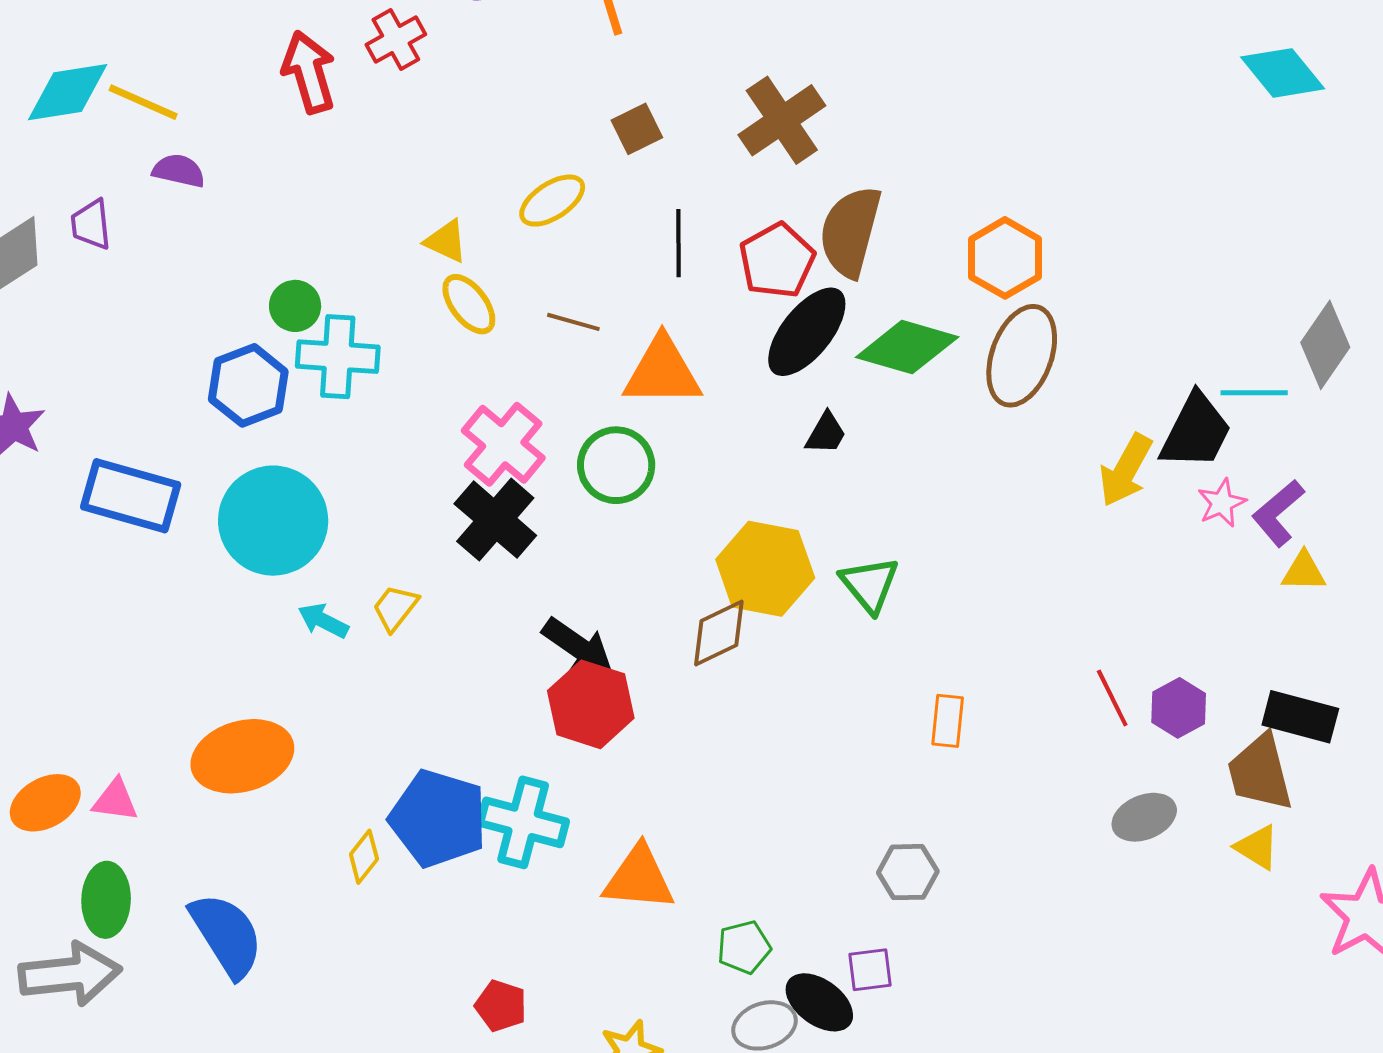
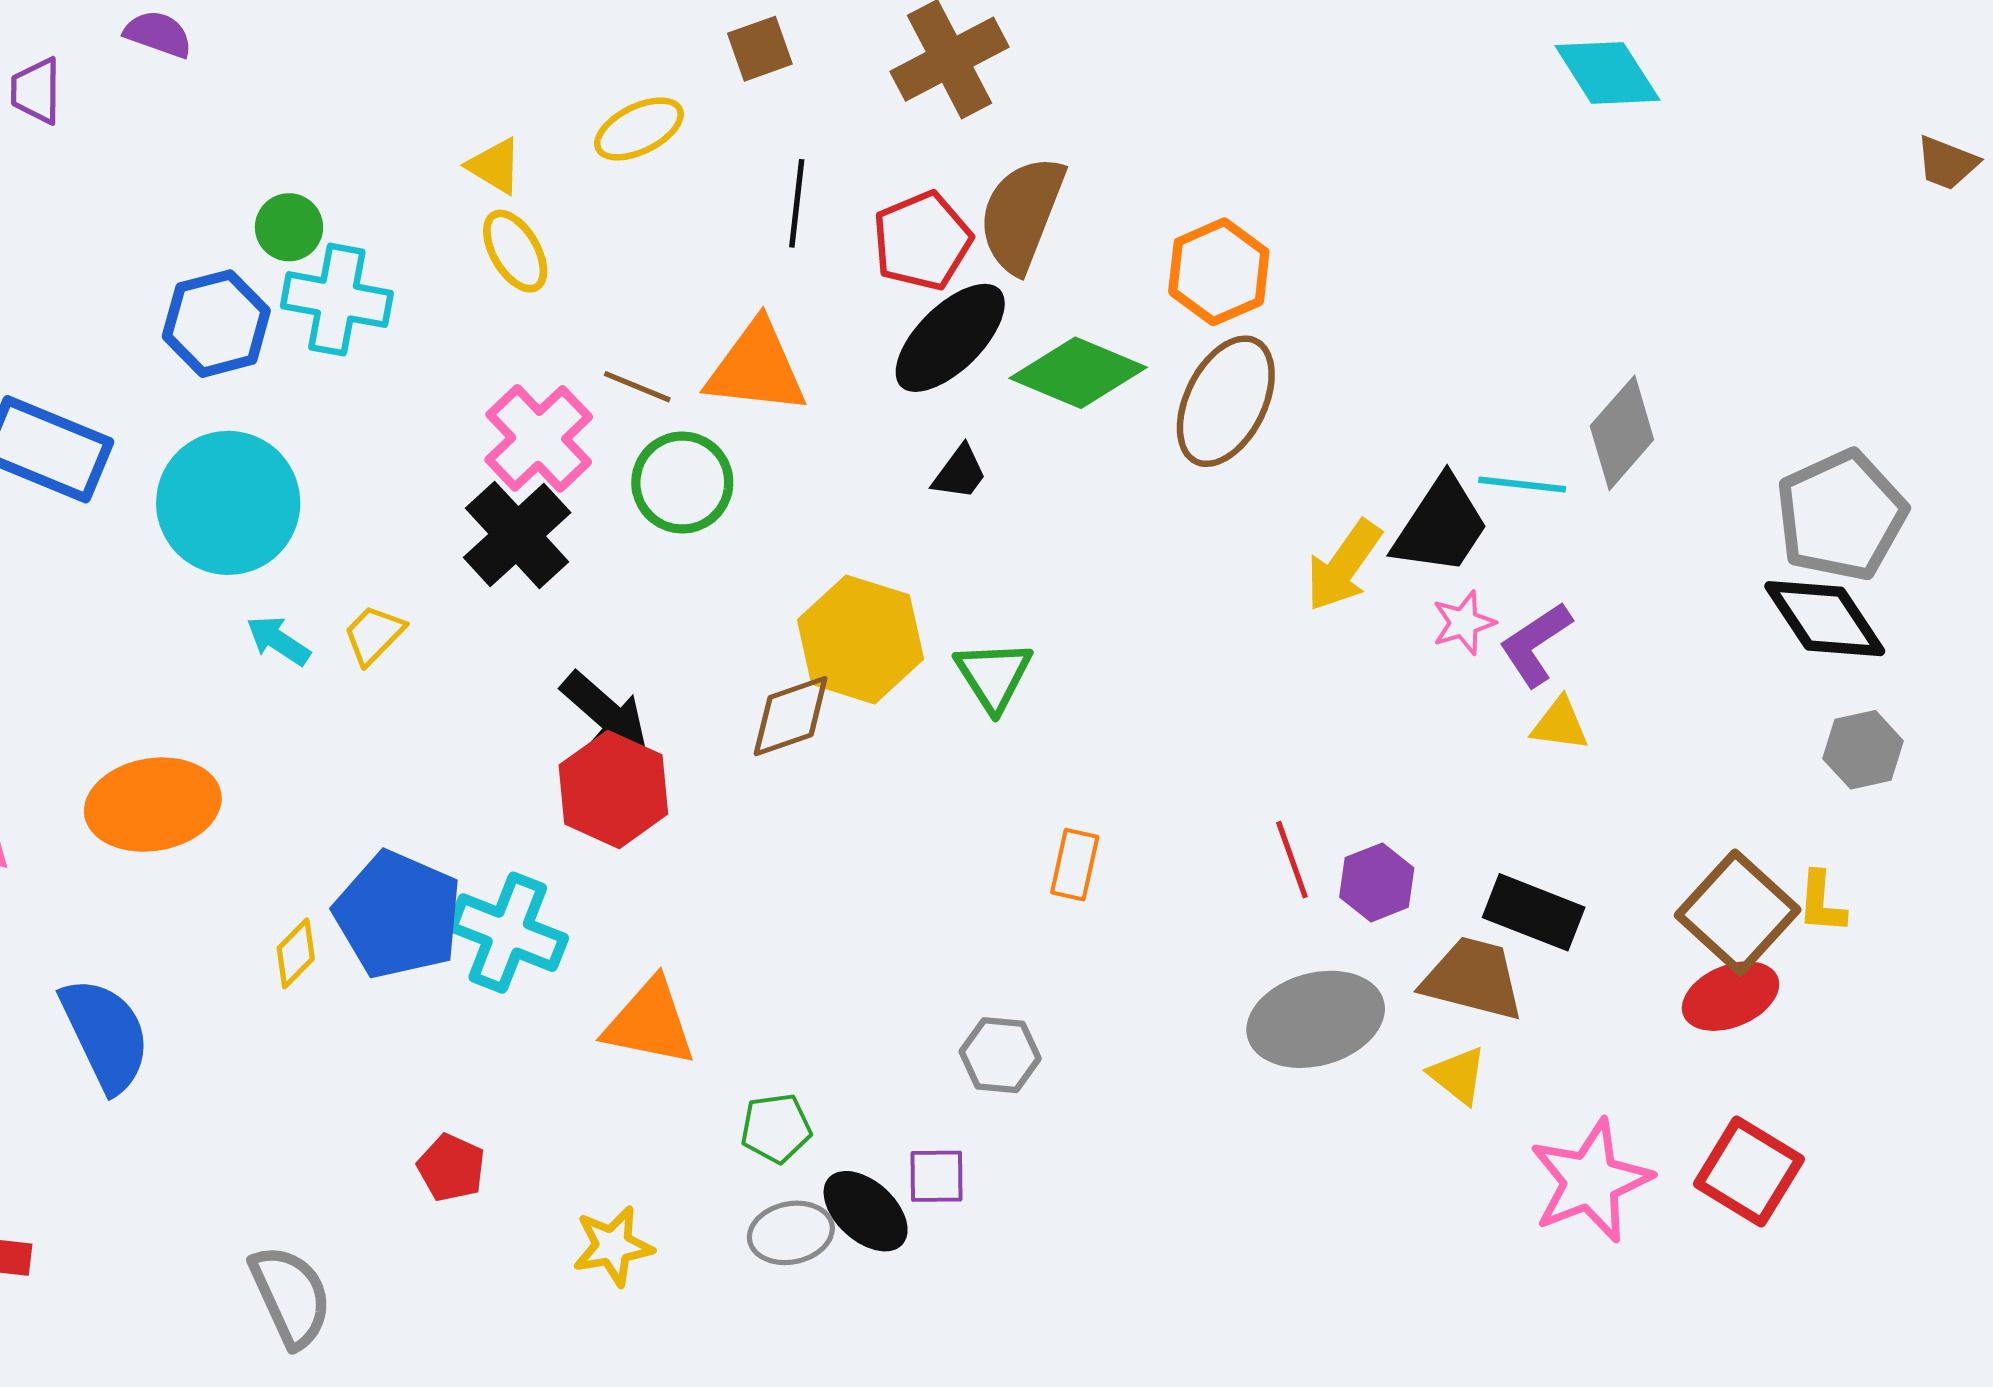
brown line: (573, 322) -> (637, 387), moved
brown trapezoid: (1260, 772) -> (1473, 979), turned 112
gray ellipse: (1144, 817) -> (1316, 1019), size x1.6

